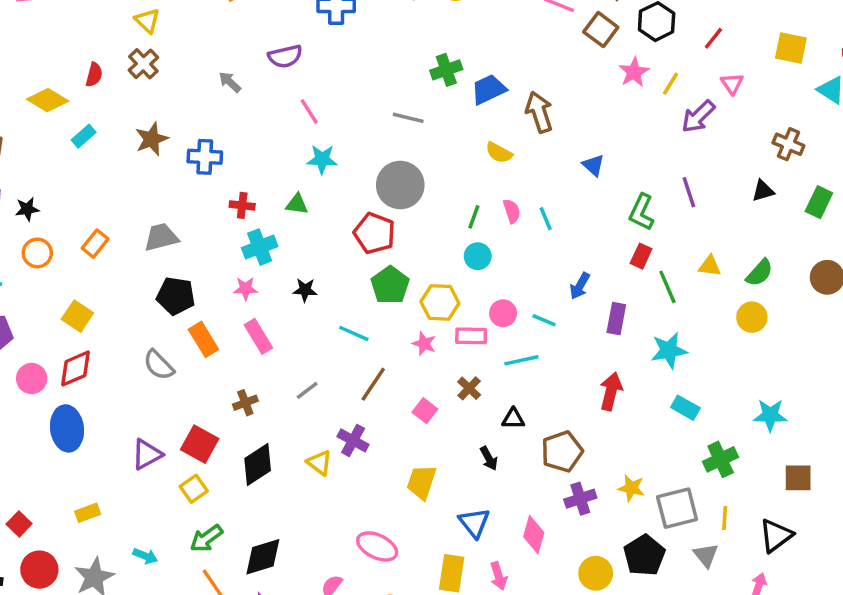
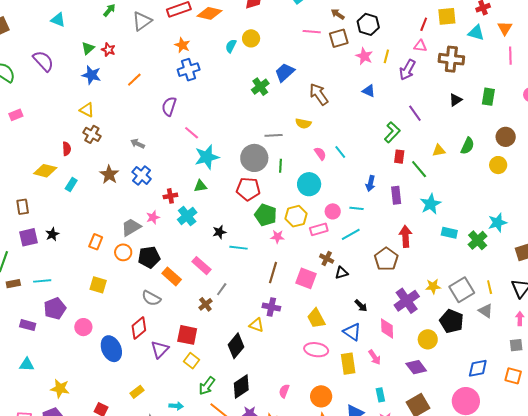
brown square: (601, 30) -> (339, 38), turned -36
red line: (713, 38) -> (424, 24), moved
purple semicircle: (285, 56) -> (169, 106), turned 138
gray arrow: (230, 82) -> (138, 144), moved
pink triangle: (732, 84) -> (420, 46), turned -32
blue trapezoid: (489, 89) -> (285, 72), moved
gray line: (408, 118) -> (274, 135), moved
brown cross: (788, 144) -> (451, 59), moved, size x1.4
blue cross: (205, 157) -> (142, 175), turned -36
cyan star: (322, 159) -> (207, 157), size x1.4
blue triangle: (593, 165) -> (369, 91), moved
green L-shape: (642, 212) -> (392, 132), turned -145
green line: (474, 217) -> (280, 166), moved
orange circle: (37, 253) -> (123, 252), moved
cyan circle: (478, 256) -> (309, 184), size x1.5
pink star: (246, 289) -> (153, 217), moved
yellow circle: (752, 317) -> (498, 165), moved
cyan line: (354, 333) -> (239, 248), moved
pink star: (424, 344) -> (277, 237), moved
red diamond: (76, 368) -> (139, 328), moved
gray line: (307, 390) -> (222, 289), moved
pink square: (425, 411) -> (306, 278), size x1.5
black triangle: (513, 419) -> (342, 273), moved
brown pentagon: (562, 452) -> (386, 259), moved
black arrow: (489, 458) -> (361, 306), moved
green cross: (721, 459) -> (478, 240), moved
black diamond: (258, 465) -> (236, 346), moved
yellow trapezoid: (422, 482) -> (316, 318), turned -30
purple cross: (580, 499) -> (407, 301), size x1.4
pink ellipse: (377, 546) -> (316, 350), moved

